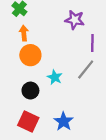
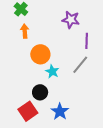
orange circle: (30, 55) -> (40, 54), moved
black circle: (30, 91) -> (40, 92), moved
red square: (28, 121) -> (28, 111), turned 30

